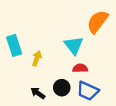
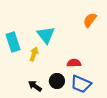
orange semicircle: (97, 22) -> (90, 20), size x0.7
cyan triangle: (74, 45) -> (46, 35), moved

